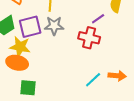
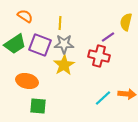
purple square: (30, 27) -> (40, 45), turned 35
yellow star: (20, 47) -> (64, 65), moved, turned 30

